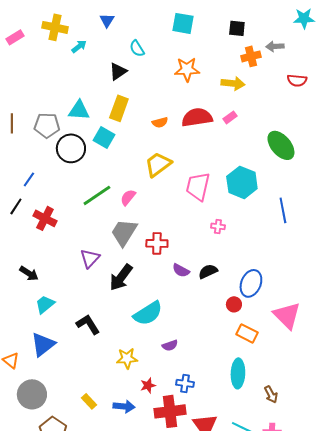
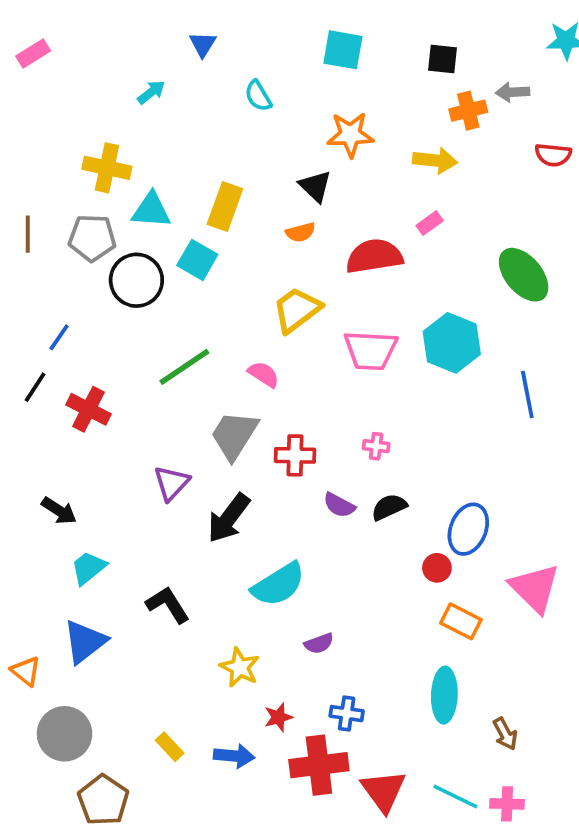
yellow cross: (55, 27) -> (107, 168), moved
pink rectangle: (15, 37) -> (33, 53), moved
black triangle: (118, 71) -> (315, 186), moved, turned -42
red semicircle: (197, 117) -> (374, 256), moved
pink trapezoid: (198, 186) -> (371, 350), turned -100
pink semicircle: (128, 197) -> (264, 374), moved, turned 84
pink cross: (218, 226) -> (376, 446), moved
yellow star: (127, 358) -> (240, 667), turned 30

